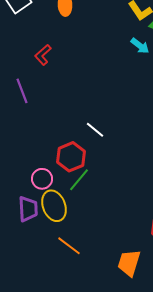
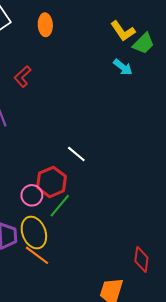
pink circle: (42, 179) -> (32, 195), moved
orange line: (69, 246) -> (37, 255), moved

